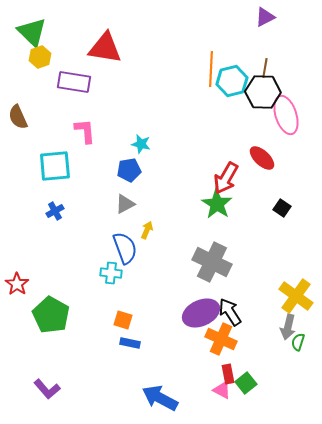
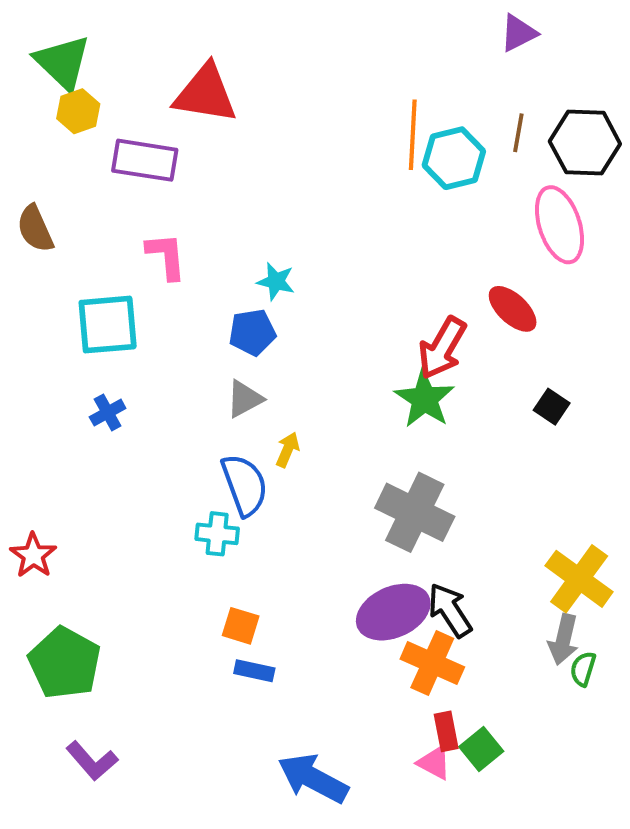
black hexagon: (263, 92) -> (585, 143), moved
green pentagon: (51, 315) -> (65, 663), moved

